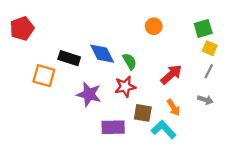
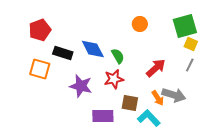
red pentagon: (22, 28) -> (40, 30), moved
green square: (203, 28) -> (185, 26), size x1.4
gray arrow: (205, 100) -> (174, 95), moved, size x1.6

